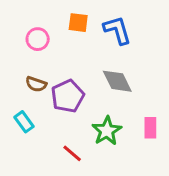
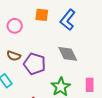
blue L-shape: (117, 30) -> (68, 20), turned -125
purple pentagon: (68, 96) -> (35, 64), turned -30

